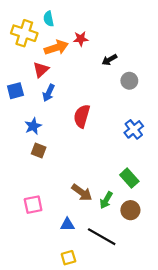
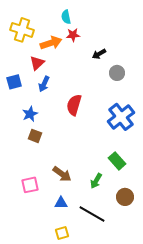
cyan semicircle: (49, 19) -> (66, 17), moved
blue cross: (134, 129) -> (121, 117), size x1.5
brown arrow: (82, 192) -> (62, 174), moved
brown circle: (130, 210) -> (125, 197), moved

